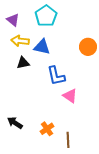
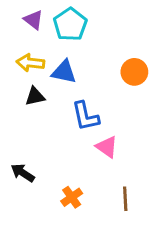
purple triangle: (13, 20) -> (33, 20), moved
black arrow: (15, 123) -> (23, 173), moved
brown line: (68, 140) -> (125, 199), moved

